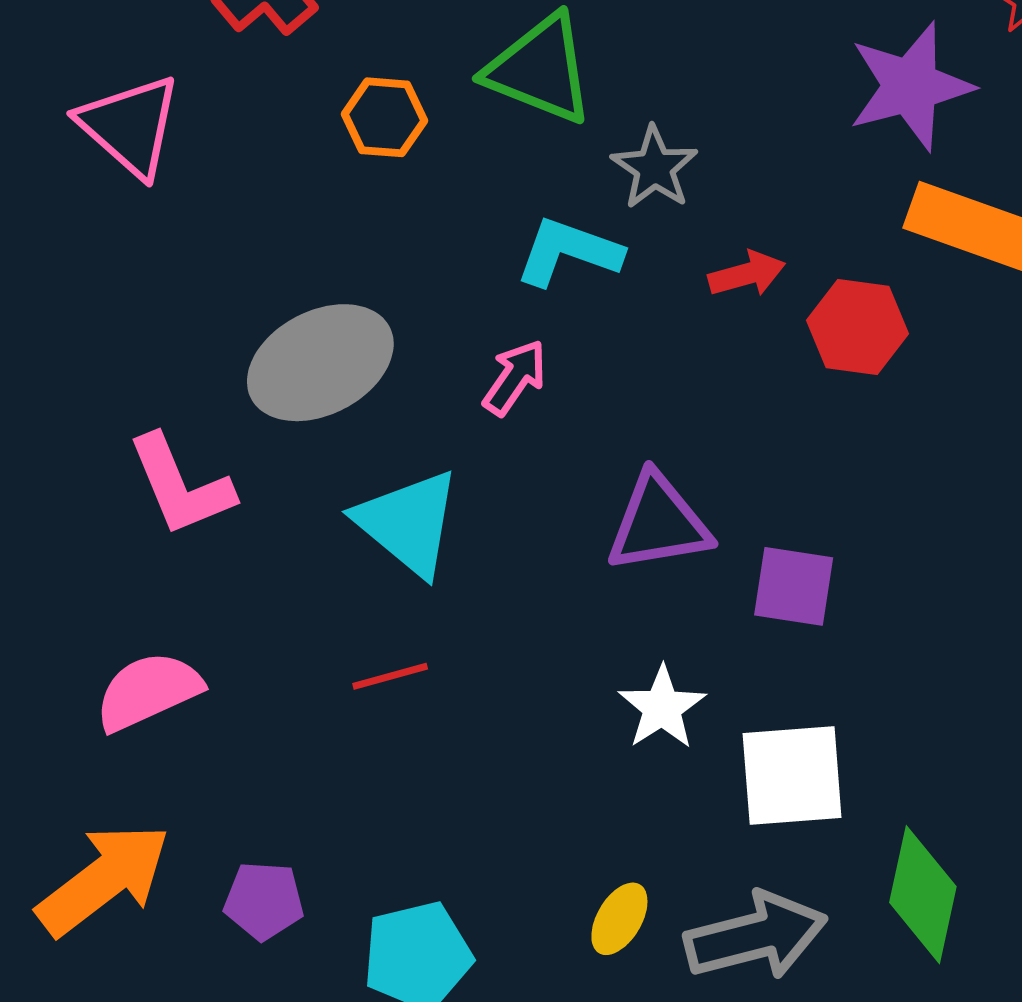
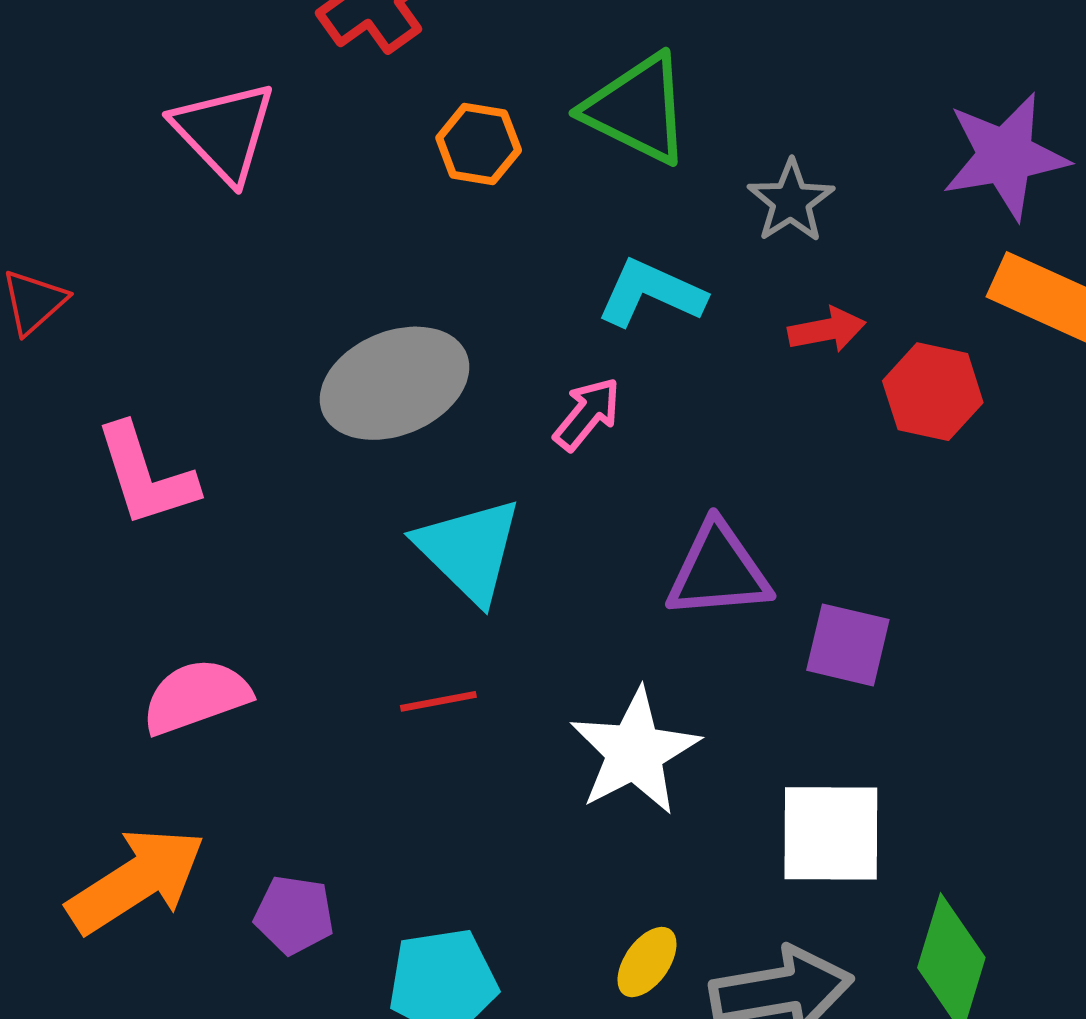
gray star: (655, 168) -> (791, 201), moved
pink L-shape: (181, 485) -> (146, 475), moved
white star: (662, 708) -> (635, 752), moved, size x1.5

